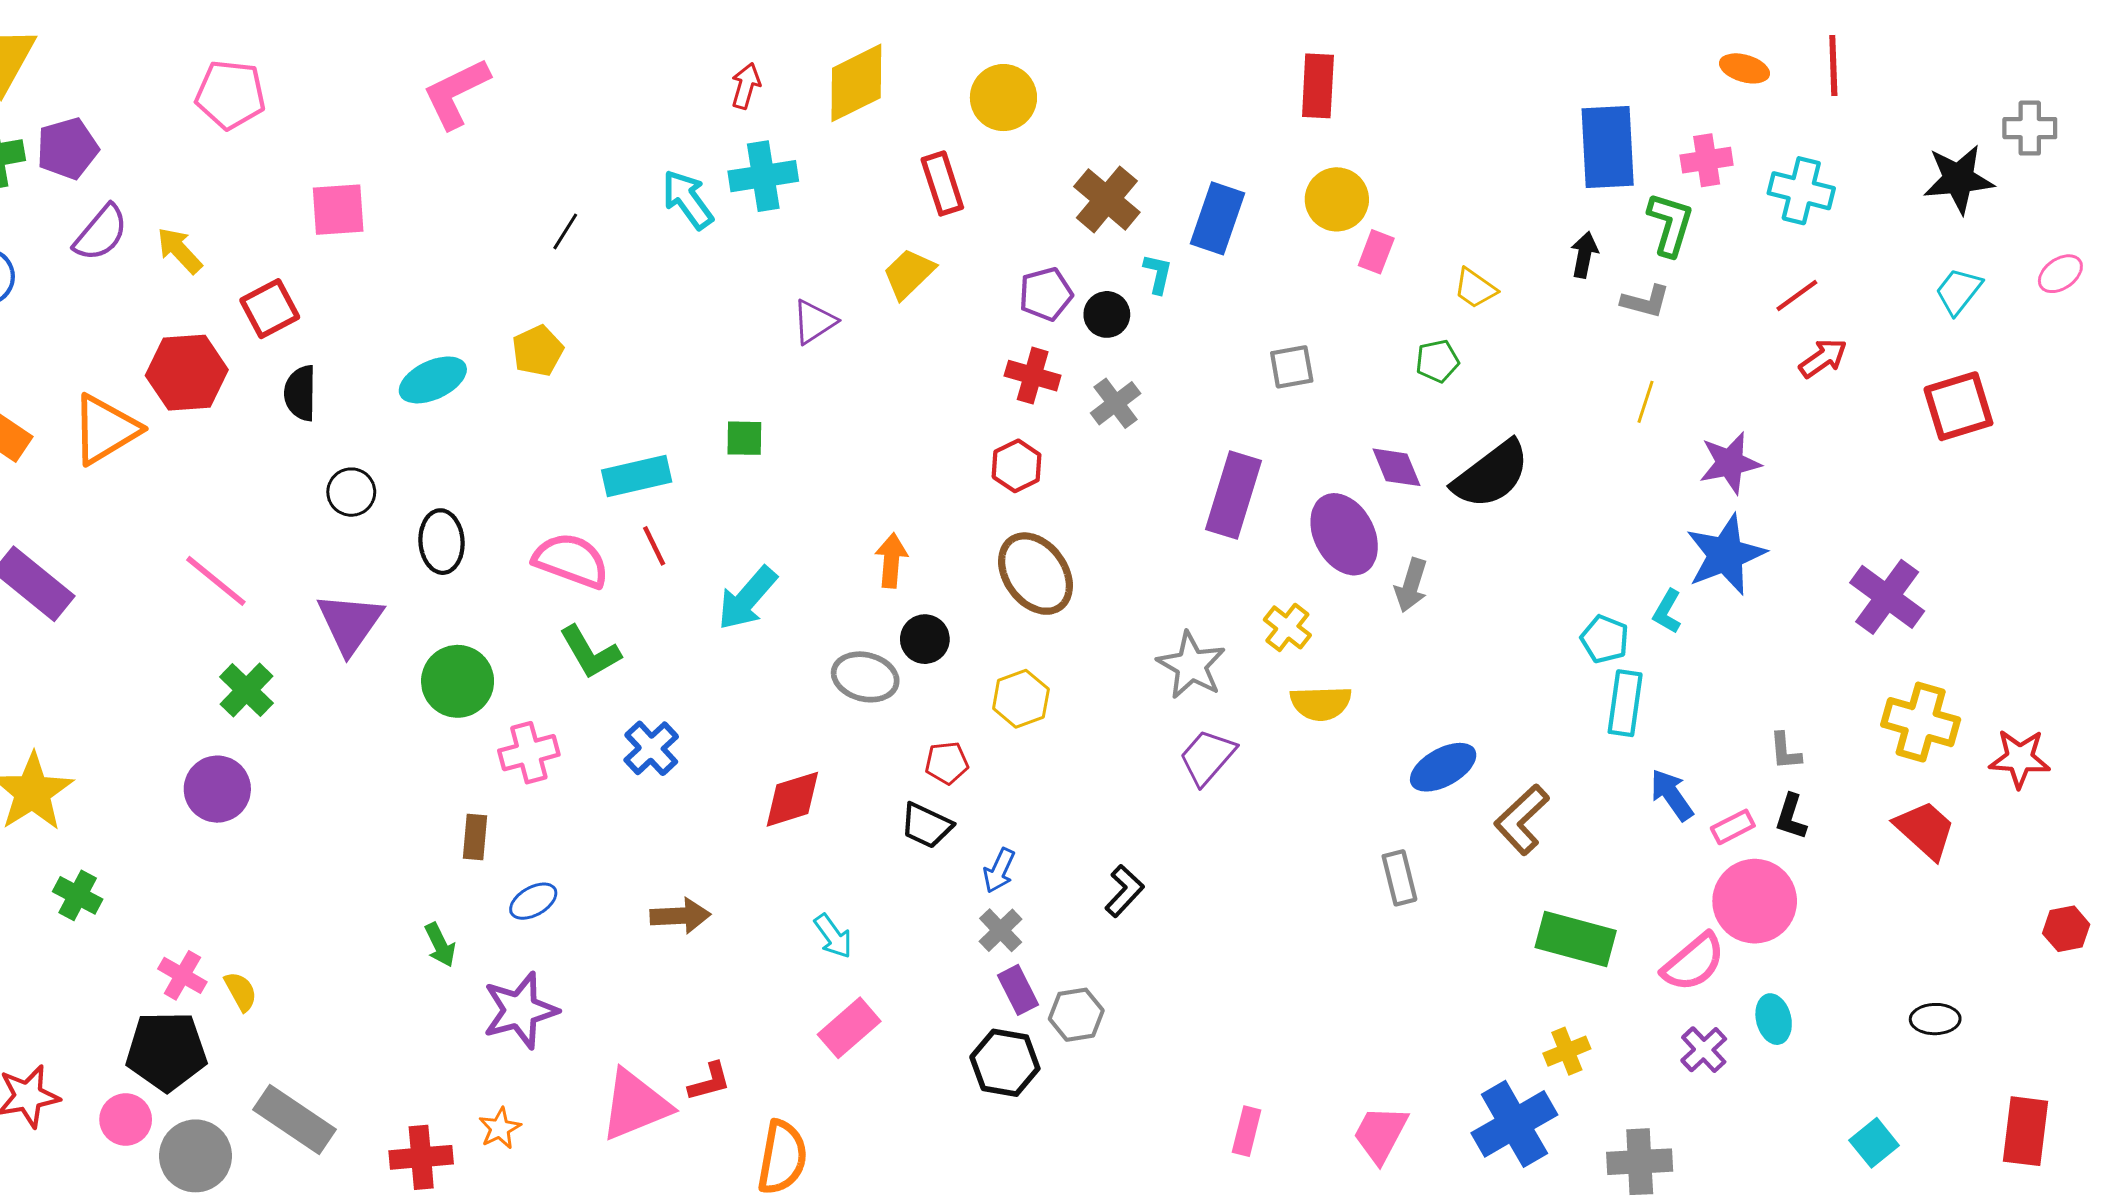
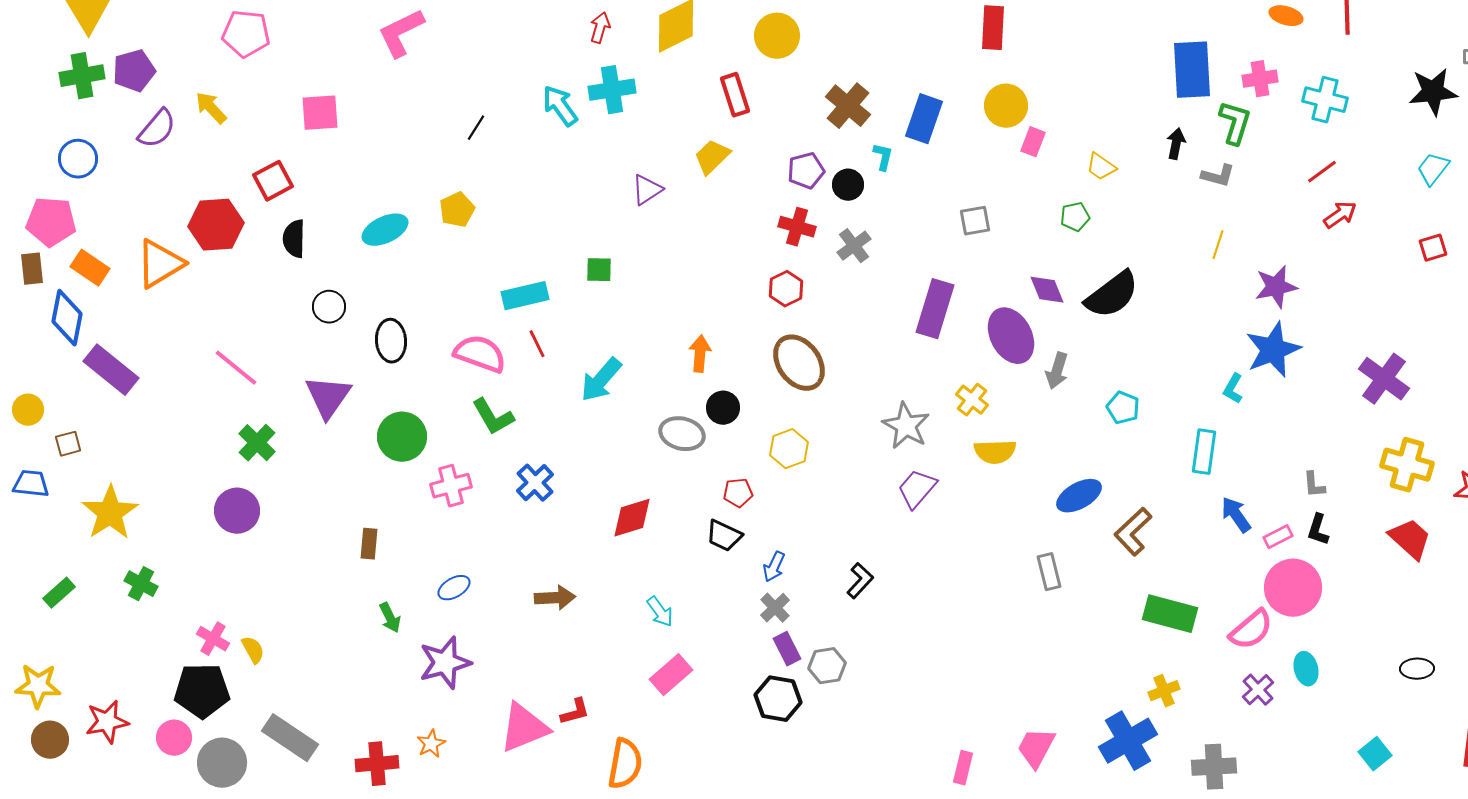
yellow arrow: (179, 250) -> (211, 108), moved
red square: (1958, 406) -> (1433, 248), size x0.6
cyan pentagon: (1605, 639) -> (1123, 408), moved
brown rectangle: (475, 837) -> (369, 544), moved
pink rectangle: (1247, 1131) -> (963, 768), moved

